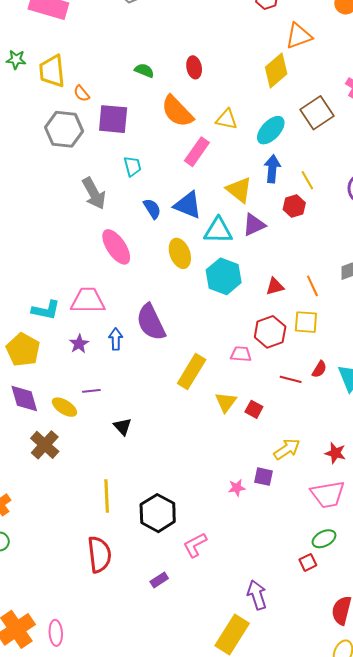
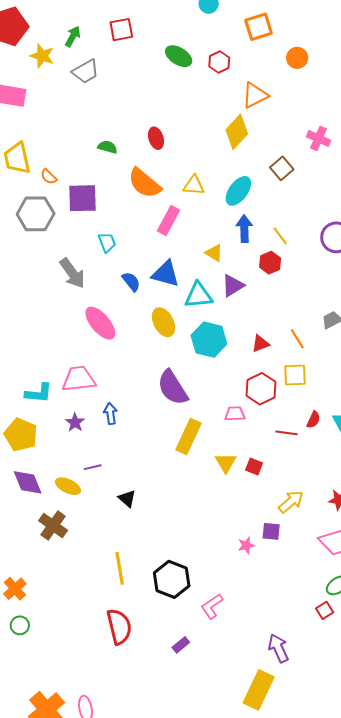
brown square: (317, 113) -> (282, 168), size x0.7
yellow triangle: (239, 190) -> (214, 253), size x0.7
purple semicircle: (151, 322) -> (173, 388), moved

